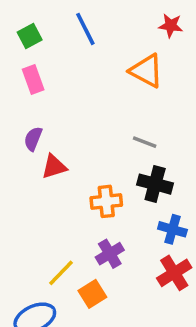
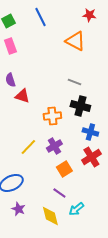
purple semicircle: (33, 139) -> (10, 80), turned -40
red triangle: (54, 167) -> (22, 96), turned 35
yellow line: (61, 273) -> (28, 147), moved
orange square: (92, 294) -> (64, 169), moved

